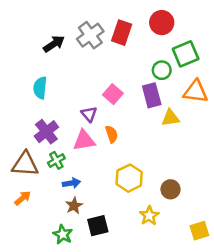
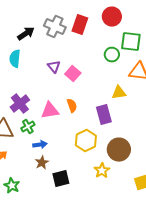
gray cross: (90, 35) -> (55, 27), turned -30
green square: (186, 54) -> (131, 42), turned 30
cyan semicircle: (40, 88) -> (15, 59), moved
purple rectangle: (152, 95) -> (104, 115), moved
purple triangle: (89, 114) -> (54, 67), moved
brown circle: (170, 189) -> (119, 150), size x1.5
green star: (63, 234) -> (12, 186), moved

